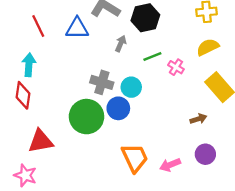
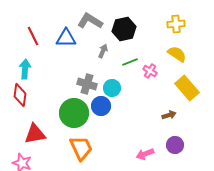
yellow semicircle: (208, 47) -> (177, 54), turned 60
orange trapezoid: (135, 158) -> (81, 148), moved

